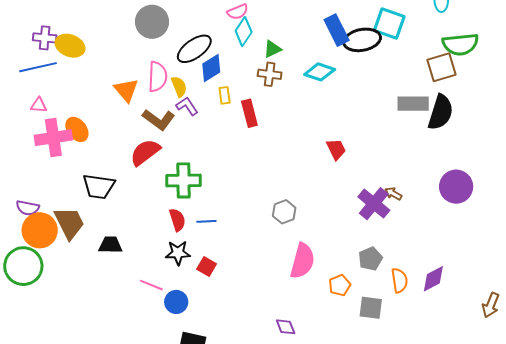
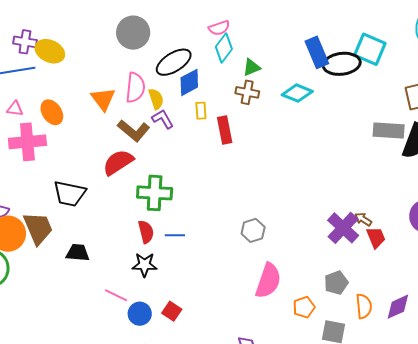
orange ellipse: (77, 129) -> (52, 112), moved
red trapezoid: (336, 149) -> (376, 237), moved
red square: (207, 266) -> (172, 311), moved

